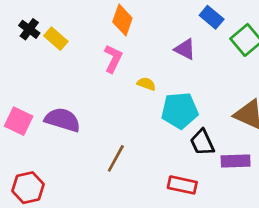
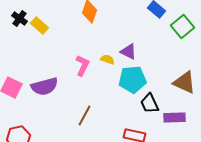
purple triangle: (185, 49) -> (128, 51), moved
pink L-shape: (113, 59) -> (82, 65), moved
purple semicircle: (63, 120) -> (44, 86), turned 148

